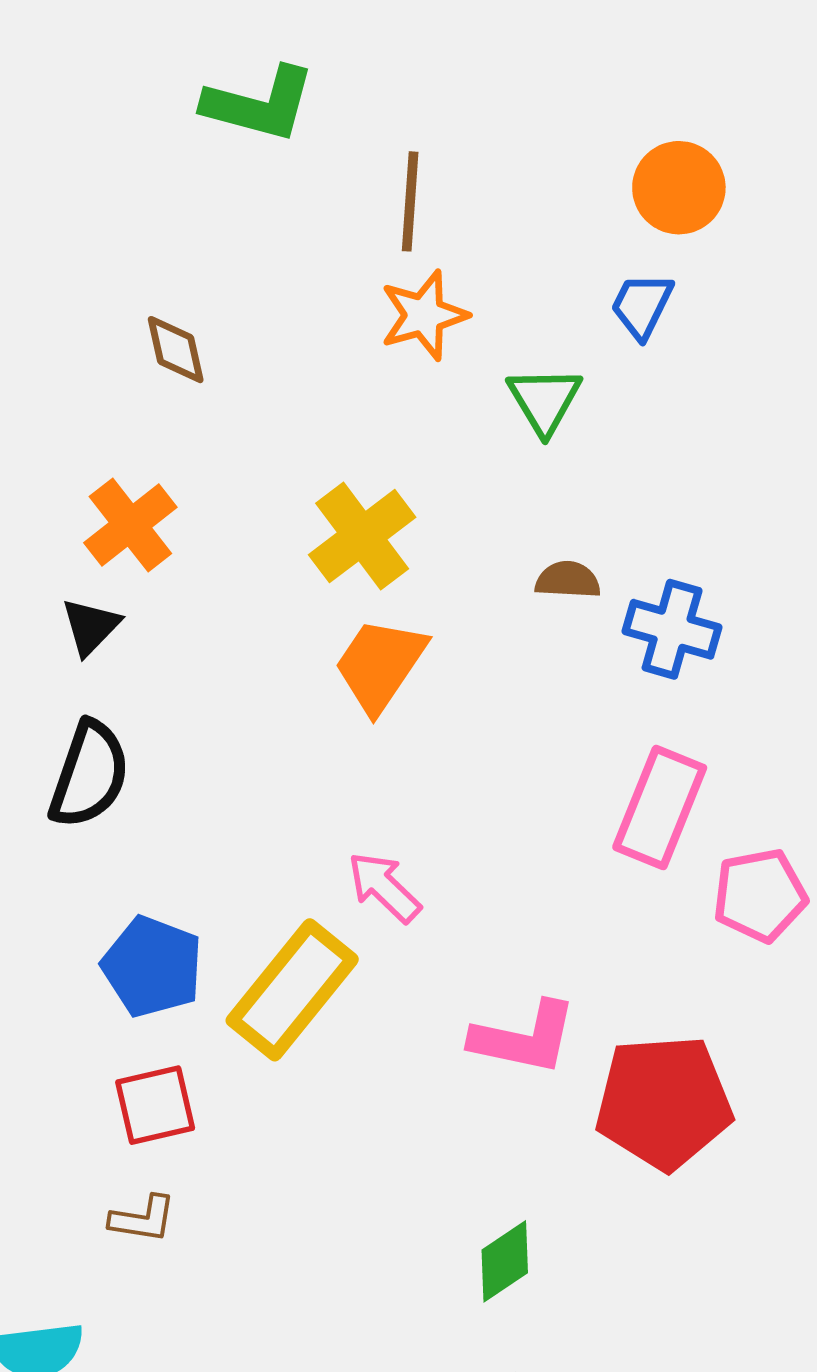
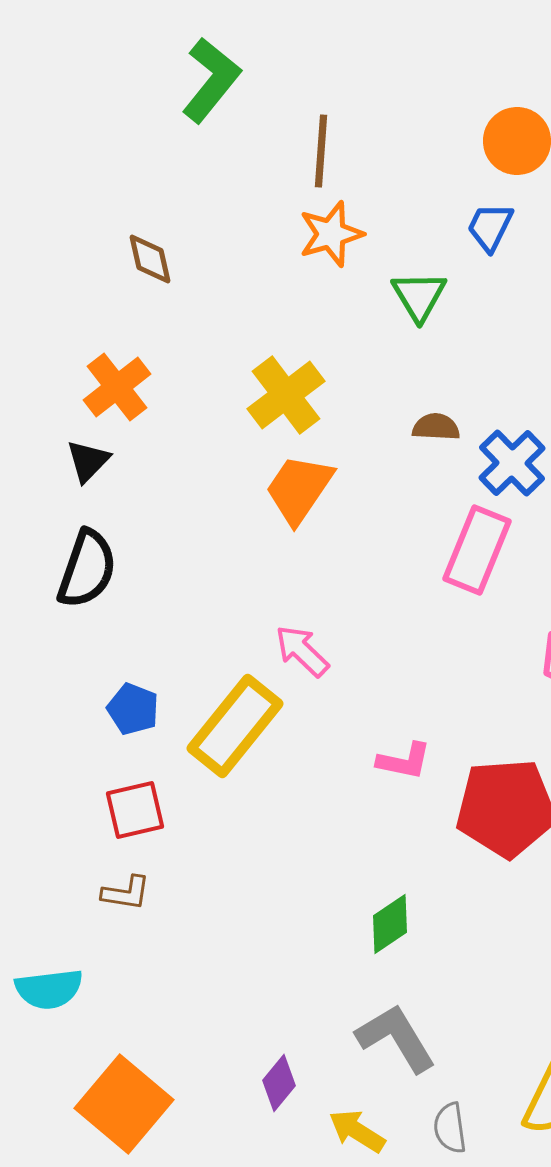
green L-shape: (259, 104) -> (211, 80), turned -66
blue cross: (672, 629) -> (512, 463), turned 30
pink rectangle: (660, 808) -> (477, 550), moved
blue pentagon: (152, 967) -> (133, 709), size x0.7
pink L-shape: (524, 1038) -> (404, 761), size x0.7

